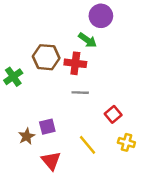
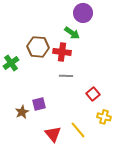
yellow line: (87, 145) -> (78, 130), moved
red triangle: (51, 161) -> (53, 134), moved

